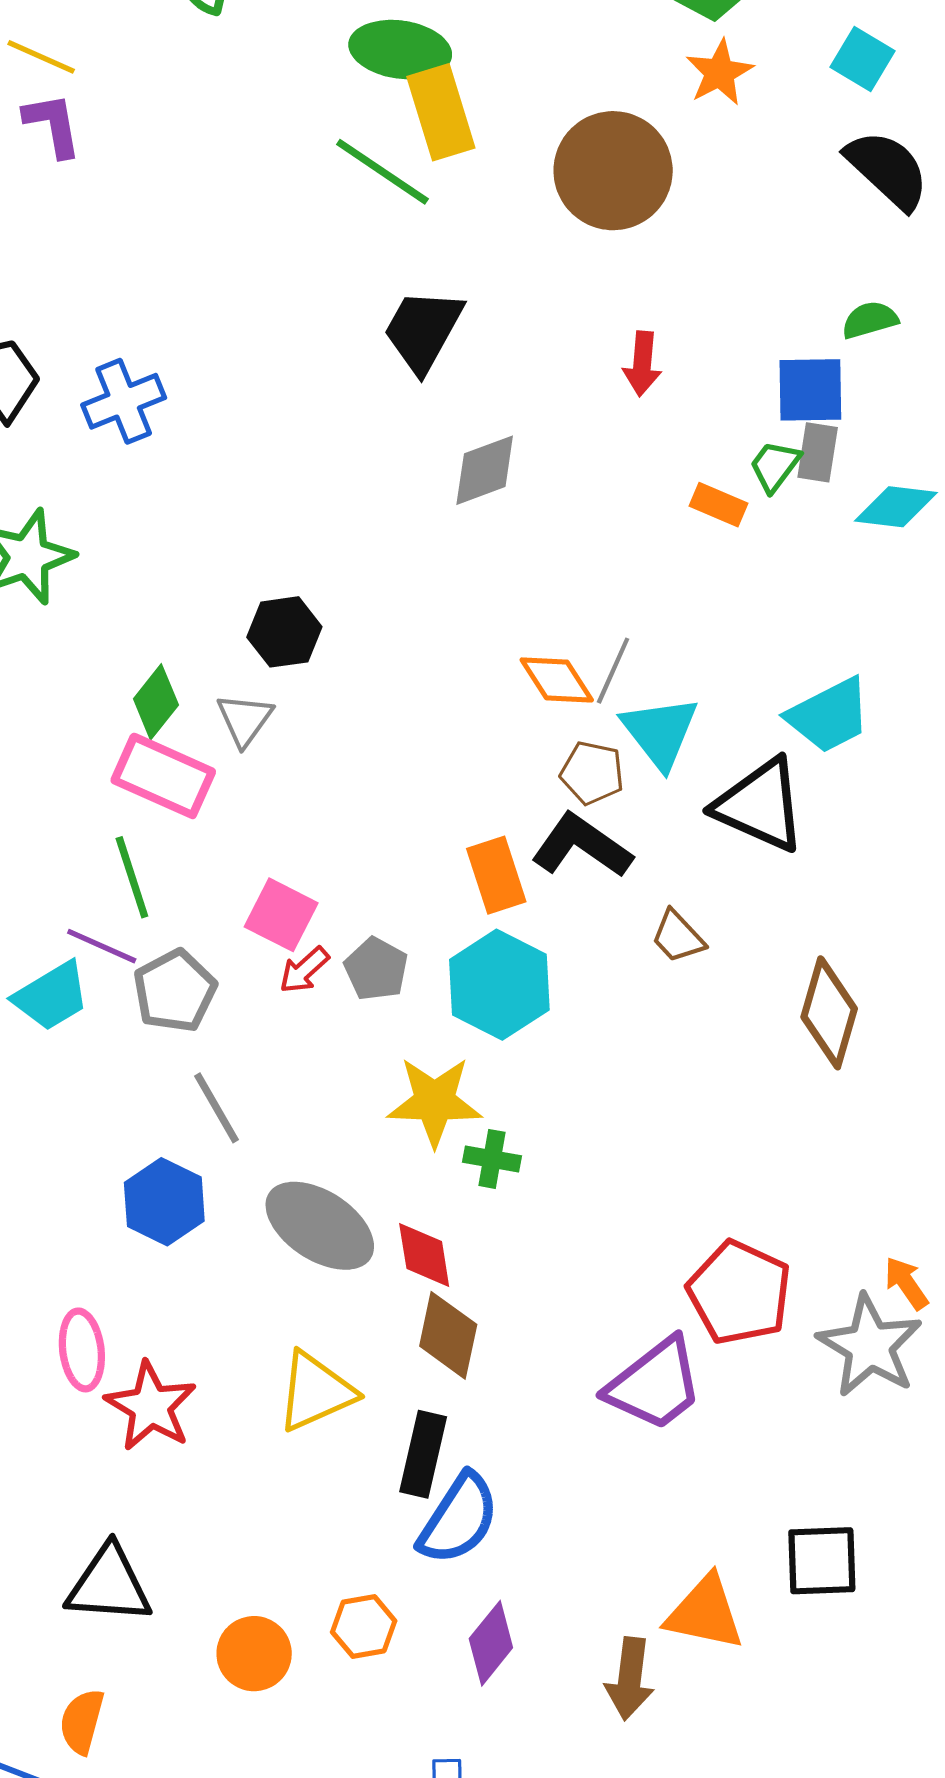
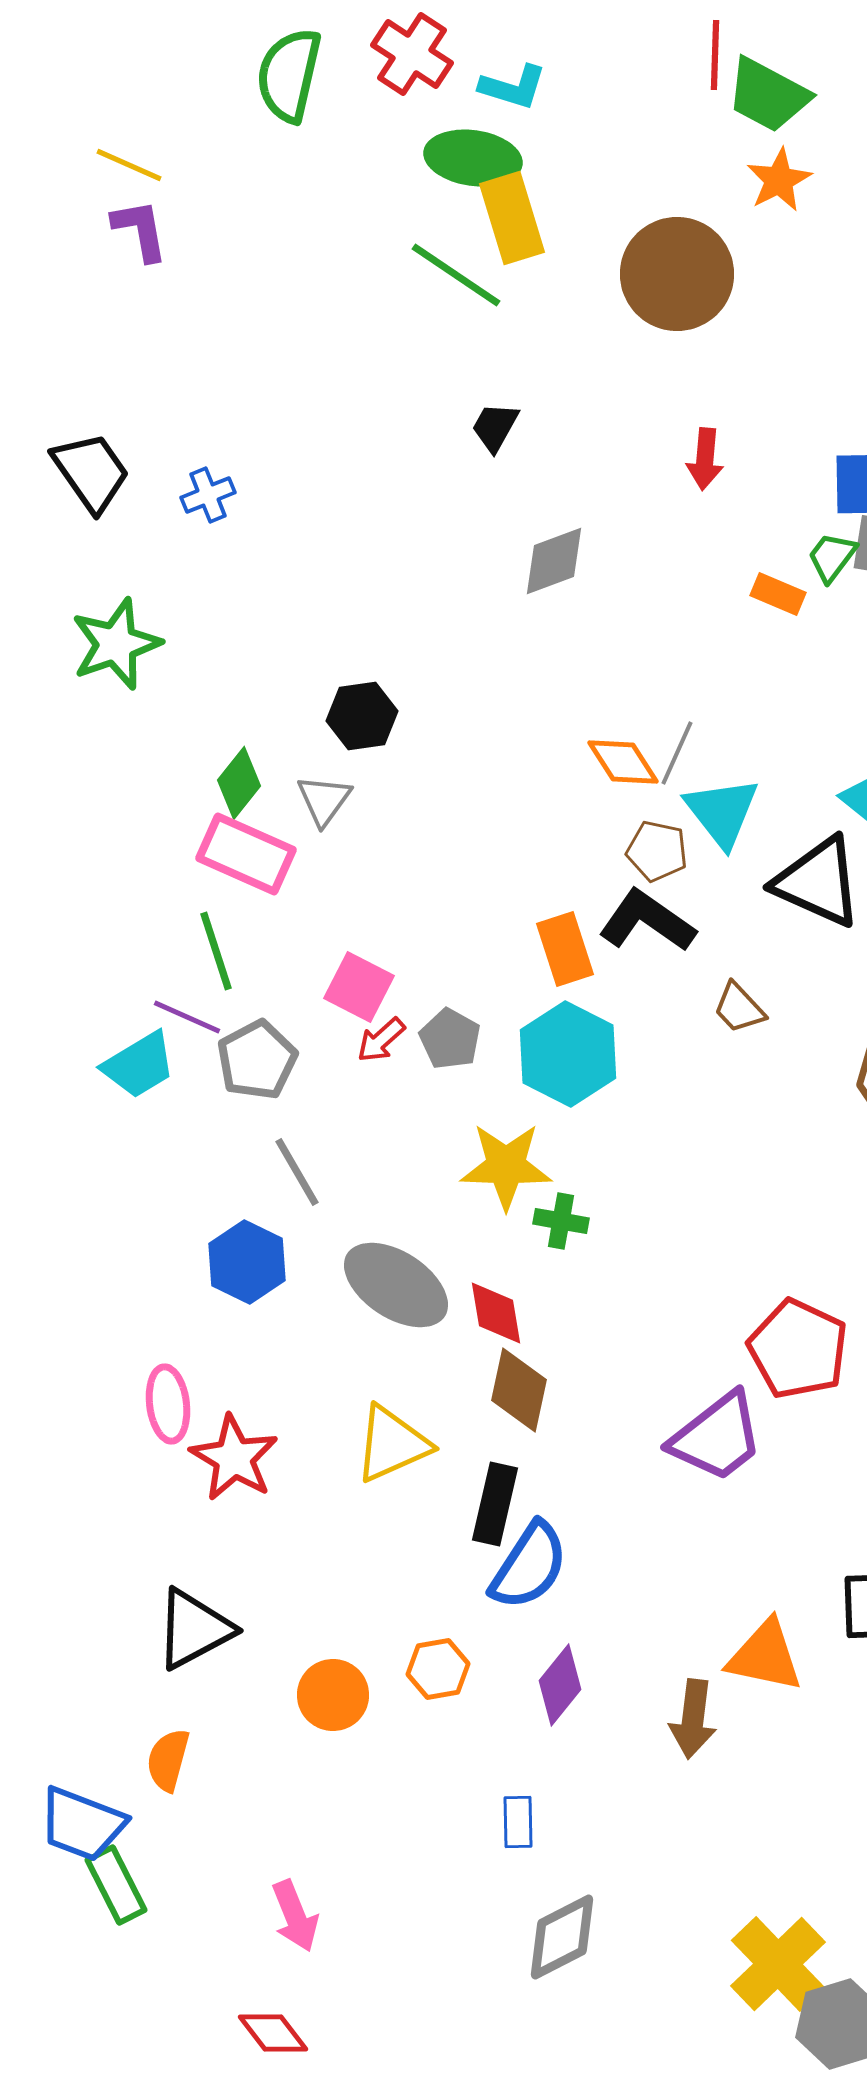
black trapezoid: (423, 330) -> (495, 427), size x0.6
blue cross: (124, 401) -> (208, 495), size x0.7
black triangle: (109, 1585) -> (194, 1629), turned -32

